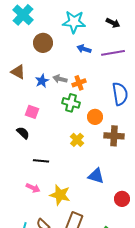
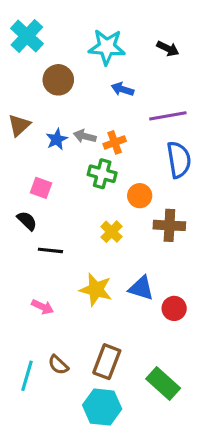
purple line: (113, 53) -> (168, 116), moved
brown triangle: (18, 72) -> (19, 125), turned 49
black line: (41, 161) -> (50, 250), moved
yellow star: (60, 195) -> (96, 290), moved
red circle: (122, 199) -> (174, 308), moved

